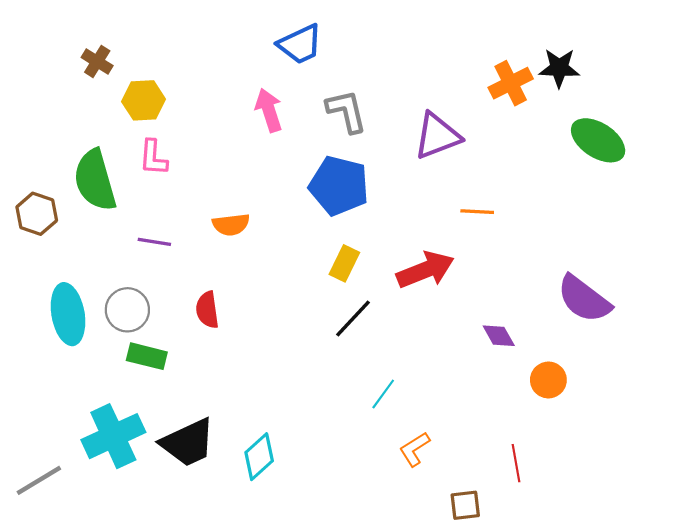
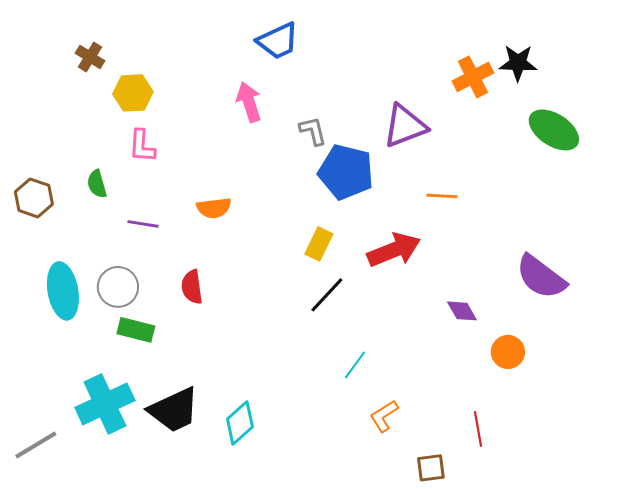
gray L-shape: (347, 111) -> (313, 131), moved, size x0.7
green semicircle: (95, 180) -> (97, 184), moved, size x0.5
blue pentagon: (339, 186) -> (346, 172), moved

